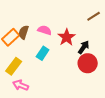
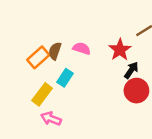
red star: (67, 37) -> (120, 50), moved
cyan rectangle: (43, 53) -> (65, 78), moved

